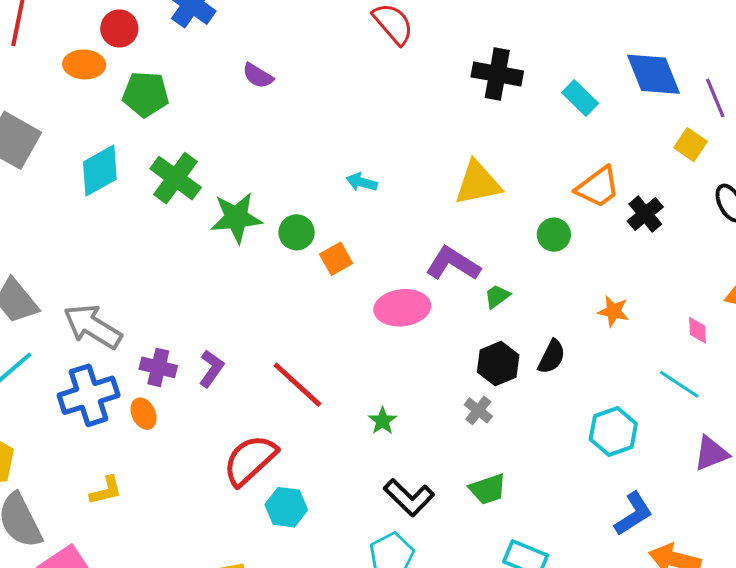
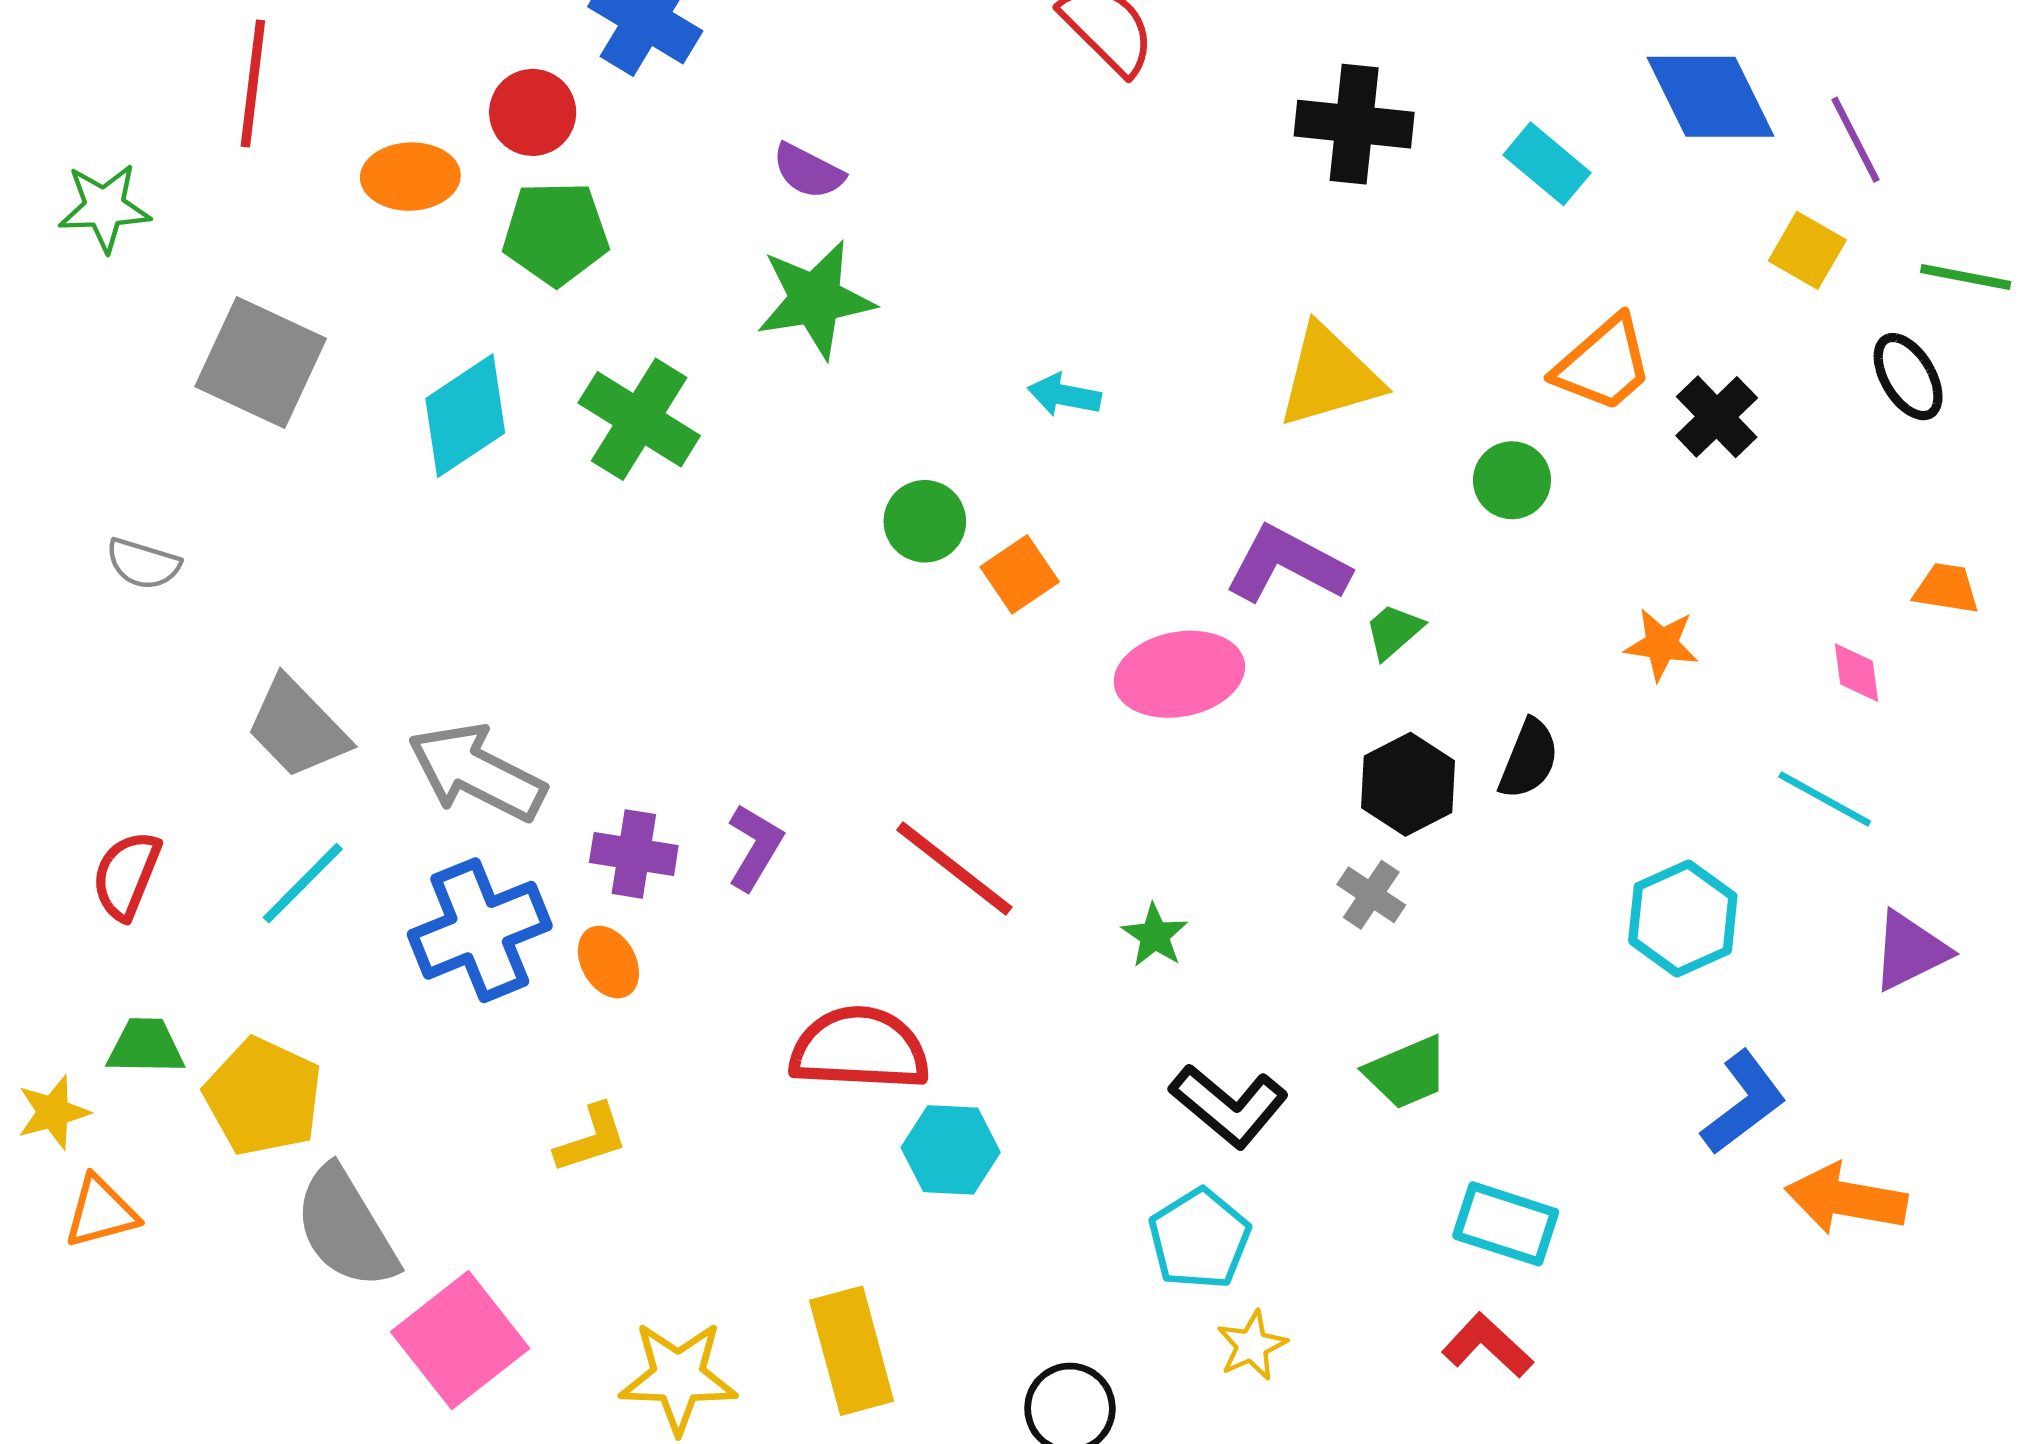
red circle: (119, 28) -> (533, 112), moved
green star: (236, 218) -> (815, 299), moved
red semicircle: (250, 460) -> (859, 1049), turned 50
yellow L-shape: (106, 490) -> (591, 1138), moved

